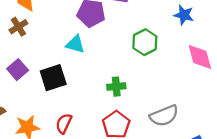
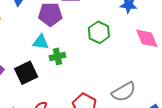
green cross: (116, 87) -> (57, 56), moved

